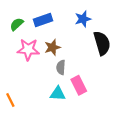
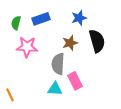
green semicircle: (17, 24) -> (16, 23), turned -32
brown star: (52, 47) -> (70, 43), moved
gray semicircle: (61, 67) -> (58, 64), size x1.5

